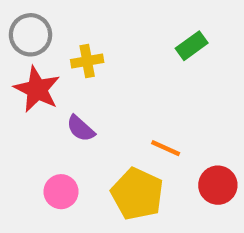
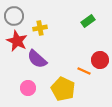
purple semicircle: (81, 128) -> (37, 59), size x1.5
orange line: (166, 148) -> (84, 71), moved
red circle: (218, 185) -> (100, 60), moved

